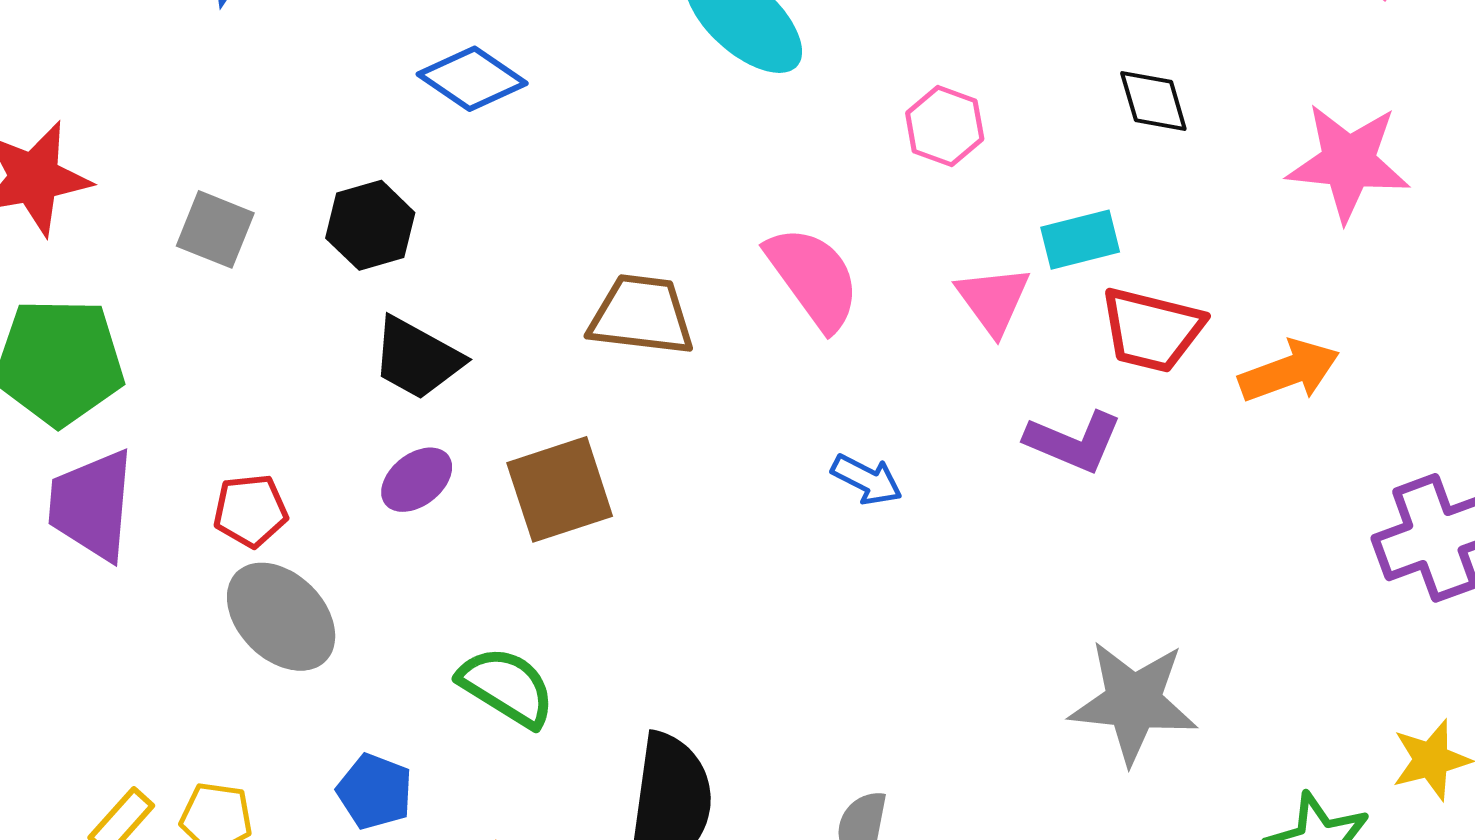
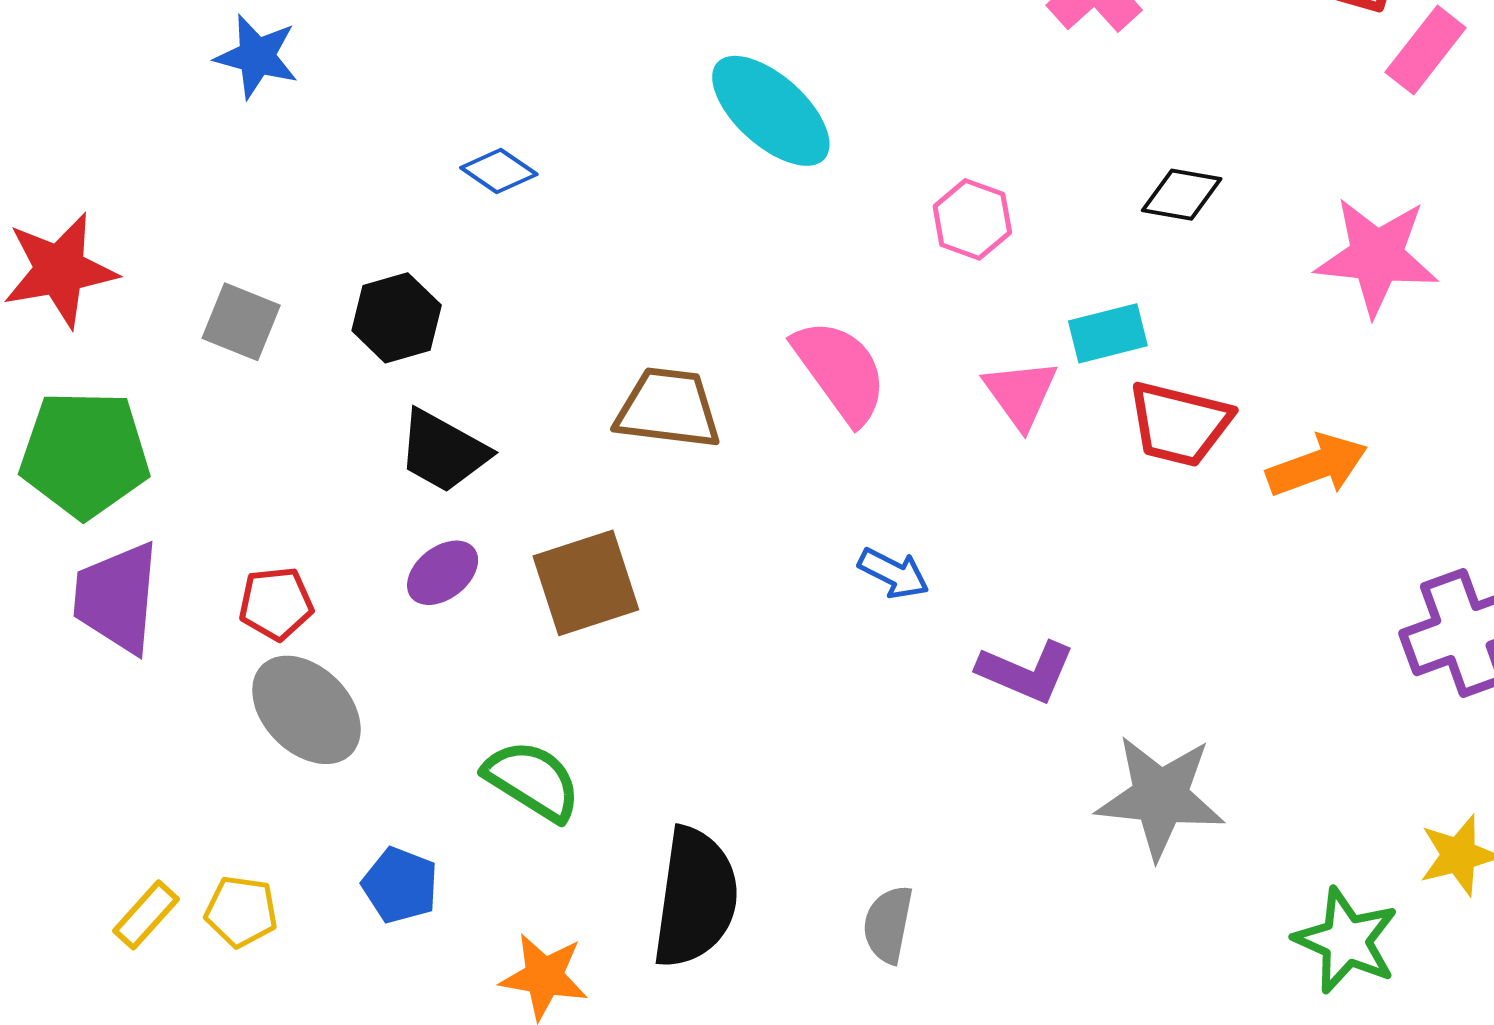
blue diamond: (472, 79) -> (499, 171), size x0.7
black diamond: (1153, 101) -> (1182, 195), turned -64
purple L-shape: (1074, 442) -> (1026, 672), moved

